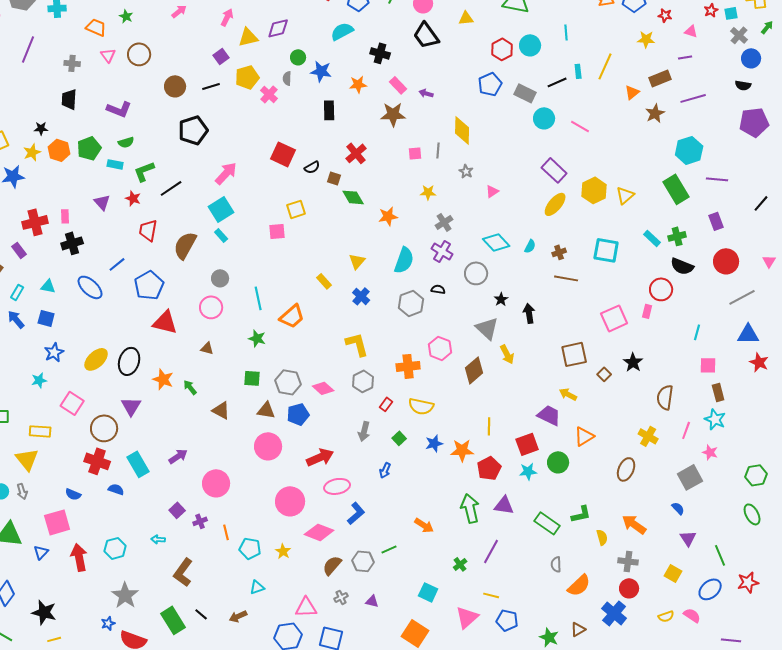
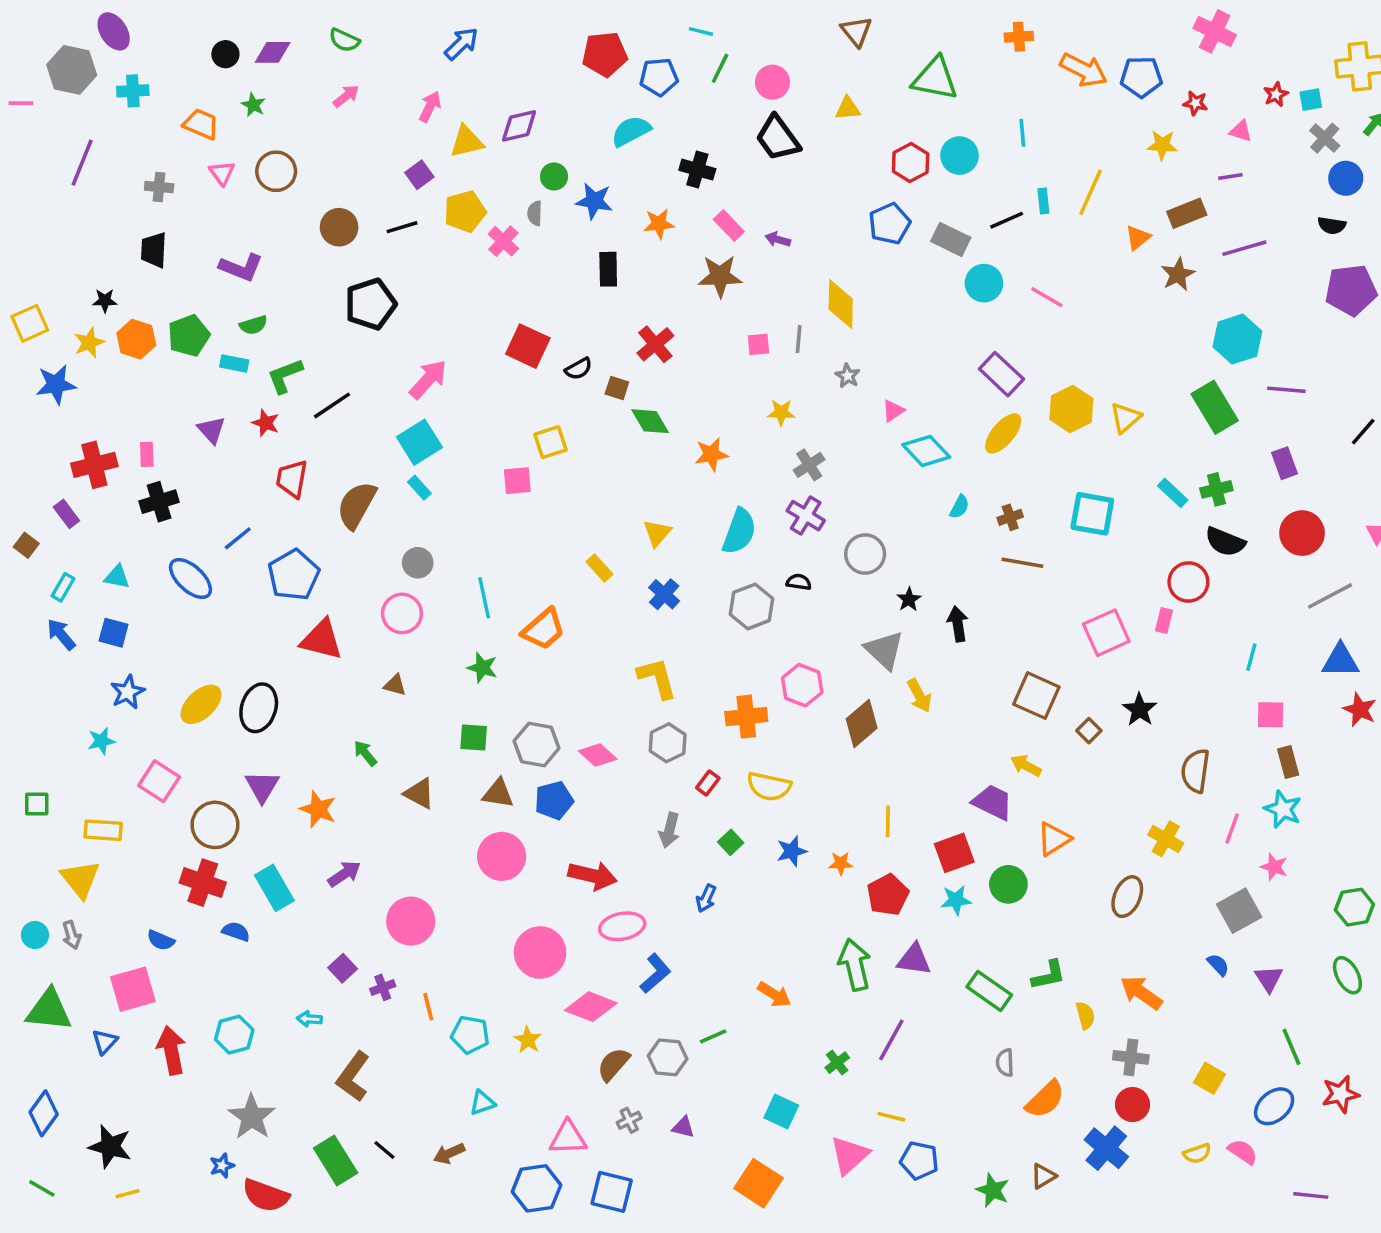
cyan diamond: (496, 242) -> (926, 451), moved
brown square: (574, 354) -> (1036, 696), turned 36
orange star: (163, 379) -> (318, 809), moved
orange star: (462, 450) -> (841, 863), size x0.6
red arrow: (320, 457) -> (592, 876), turned 36
purple triangle: (688, 538) -> (1269, 979), moved

